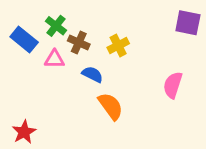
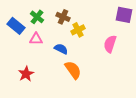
brown cross: (79, 42) -> (63, 17), moved
pink semicircle: (173, 85) -> (110, 44), moved
red star: (24, 132) -> (26, 74), moved

